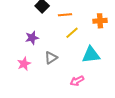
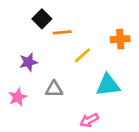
orange line: (65, 15) -> (62, 32), moved
gray triangle: (51, 58) -> (54, 89), turned 32

